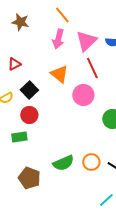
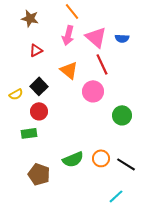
pink triangle: (86, 41) -> (96, 37), turned -35
red triangle: (14, 64) -> (36, 50), moved

